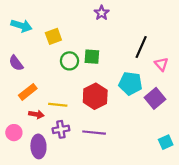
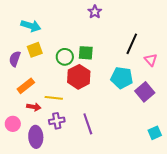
cyan arrow: (21, 26) -> (31, 26), moved
yellow square: (53, 36) -> (35, 50), moved
purple semicircle: (16, 63) -> (15, 59), turned 56
red hexagon: (95, 96) -> (79, 77), moved
purple line: (94, 133) -> (88, 124), turned 65

